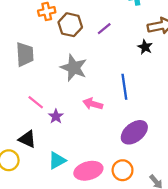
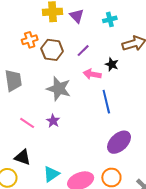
black star: (145, 47) -> (112, 64), moved
pink arrow: (93, 104) -> (92, 74), moved
purple star: (56, 116) -> (53, 121), moved

